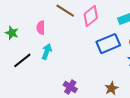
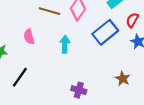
cyan arrow: (47, 52) -> (65, 44), moved

